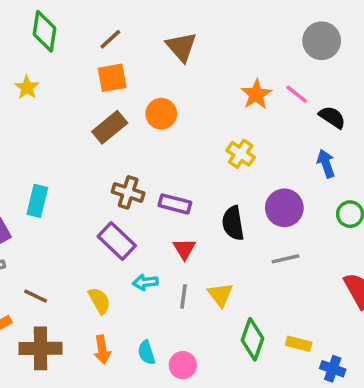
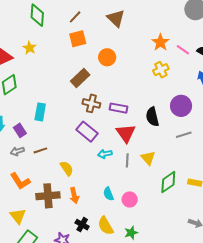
pink line: (297, 94) -> (183, 50), moved
brown rectangle: (110, 127) -> (80, 78), moved
yellow cross: (241, 154) -> (161, 70), moved, turned 35
red triangle: (184, 249) -> (126, 133), size x1.5
brown line: (36, 296) -> (40, 150), moved, turned -40
yellow semicircle: (99, 301) -> (67, 168), moved
green diamond: (253, 339) -> (168, 182), turned 40
orange arrow: (102, 350) -> (74, 195), moved

